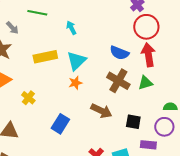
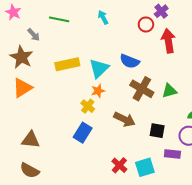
red circle: (146, 27) -> (146, 24), moved, size x0.6
cyan arrow: (71, 28) -> (103, 17), moved
blue semicircle: (119, 53) -> (130, 61), moved
red arrow: (148, 55) -> (168, 41), moved
yellow cross: (28, 98) -> (88, 106), moved

